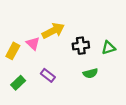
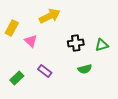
yellow arrow: (53, 31) -> (50, 16), moved
yellow rectangle: (13, 51) -> (12, 28), moved

